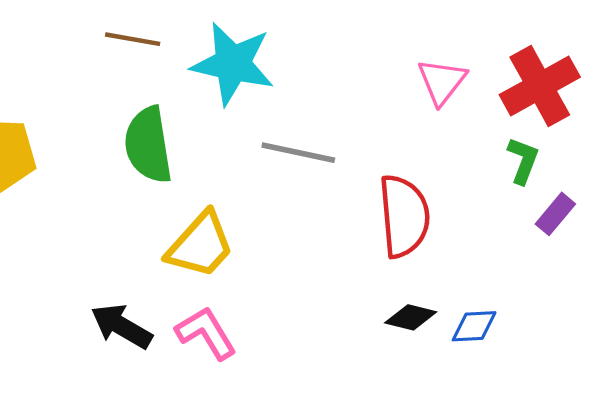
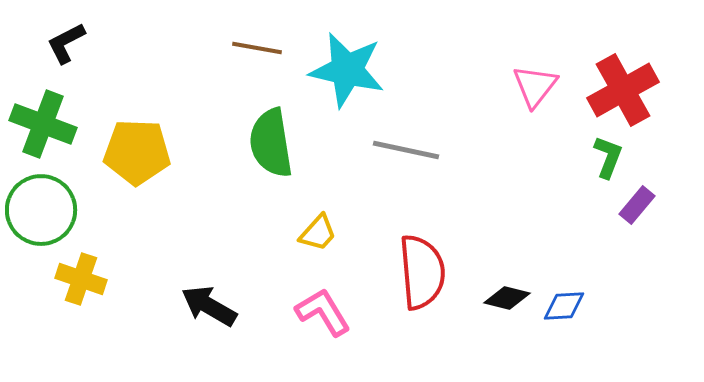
red semicircle: (404, 216) -> (422, 272), moved
yellow trapezoid: (200, 245) -> (318, 233), size x0.6
black arrow: (121, 326) -> (209, 306), moved

